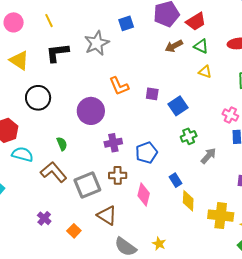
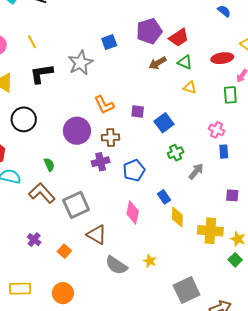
brown cross: (118, 175) -> (111, 137), moved

